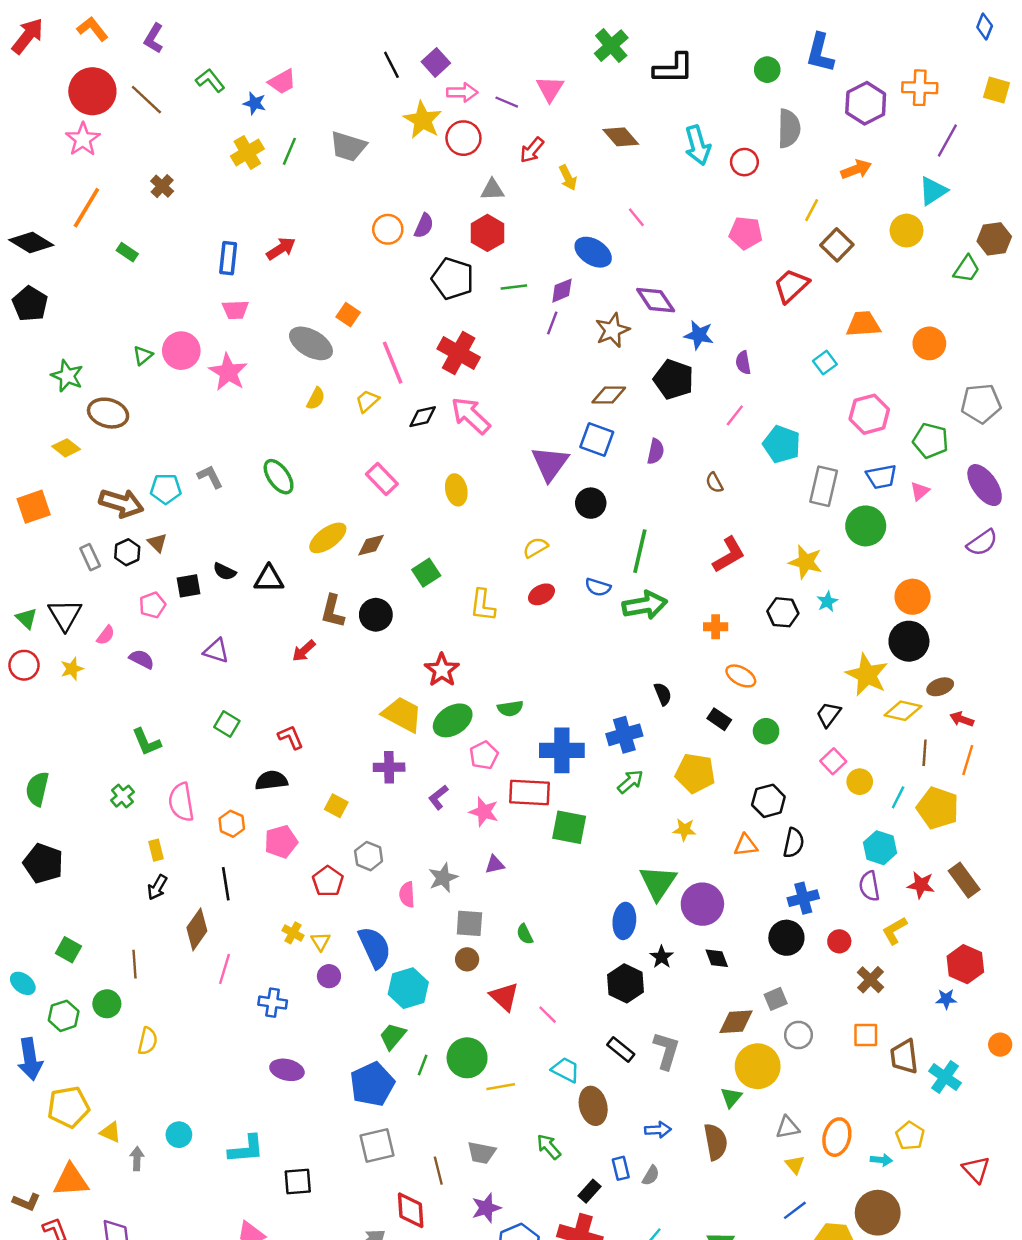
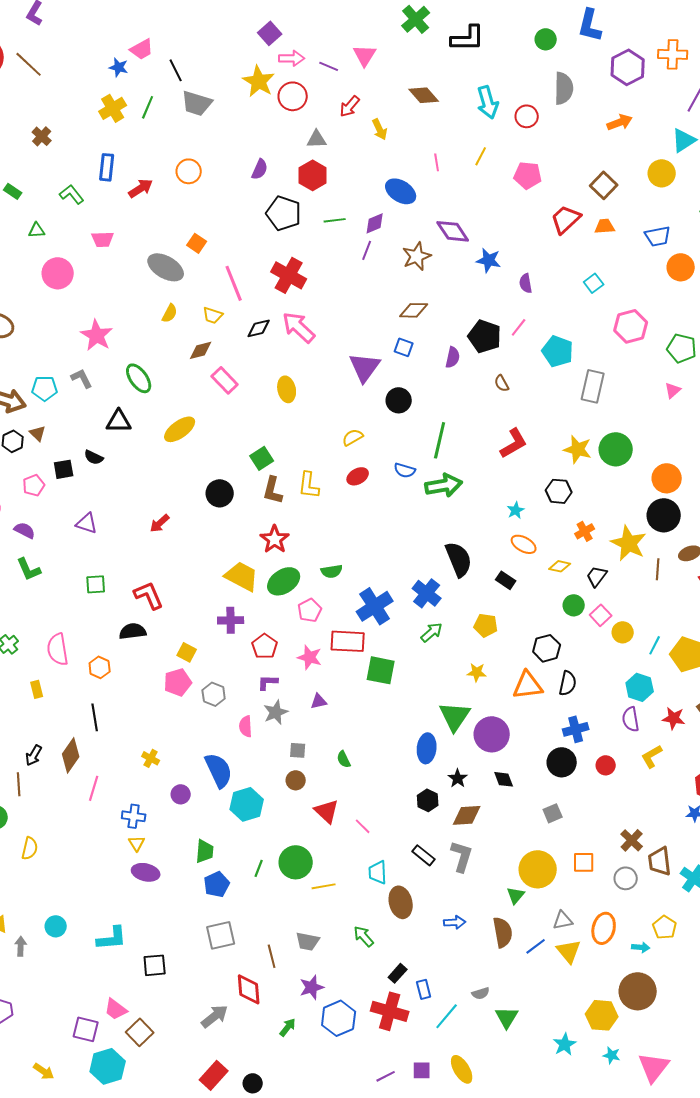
black line: (391, 65) -> (176, 70), moved
green L-shape: (210, 80) -> (72, 194), moved
yellow line: (812, 210) -> (481, 156), moved
pink line: (636, 217) -> (437, 162), turned 30
orange circle: (388, 229) -> (189, 171), moved
blue rectangle: (228, 258) -> (107, 167), moved
orange trapezoid: (863, 324) -> (605, 226), moved, size x0.7
green triangle: (143, 355) -> (37, 230), moved, turned 36
pink star: (228, 372) -> (97, 335), moved
black pentagon: (674, 379) -> (485, 336), moved
yellow trapezoid: (367, 401) -> (213, 315), turned -120
blue square: (597, 439) -> (404, 347), size x0.7
blue trapezoid: (881, 477) -> (658, 236), moved
green circle: (866, 526) -> (616, 449), moved
brown diamond: (371, 545) -> (201, 350), moved
black triangle: (269, 579) -> (119, 421), moved
cyan star: (827, 602) -> (516, 510), moved
brown L-shape: (333, 611) -> (273, 490), moved
orange cross: (716, 627) -> (585, 531), moved, turned -30
black semicircle: (663, 694) -> (459, 559), size x1.8
yellow diamond: (903, 711) -> (560, 566), moved, size x0.7
green square: (227, 724) -> (96, 584), turned -35
green circle: (766, 731) -> (574, 605), moved
blue cross: (624, 735) -> (427, 593), turned -36
red L-shape: (291, 737) -> (149, 595), size x1.4
green L-shape: (146, 742) -> (29, 569), moved
blue cross: (562, 750) -> (375, 606), turned -33
brown line: (925, 753) -> (658, 569), moved
yellow pentagon: (695, 773) -> (486, 625), size x0.7
purple L-shape: (438, 797) -> (268, 682), moved, turned 40
pink pentagon: (281, 842) -> (178, 682), moved
orange triangle: (746, 845) -> (528, 685), size x1.5
red pentagon: (328, 881) -> (265, 646), moved
black arrow: (157, 887) -> (34, 755), moved
gray square: (469, 923) -> (298, 750), size x0.7
yellow triangle: (321, 941) -> (137, 843), moved
brown cross: (871, 980) -> (632, 840), moved
black hexagon: (626, 983) -> (428, 800), size x0.7
brown diamond: (736, 1022) -> (467, 815), moved
gray circle: (798, 1035) -> (626, 878), moved
orange square: (866, 1035) -> (584, 862), moved
green trapezoid: (393, 1036) -> (205, 851), moved, turned 145
cyan trapezoid: (566, 1070) -> (378, 872), turned -120
blue pentagon: (372, 1084) -> (217, 884), size x0.7
yellow triangle: (795, 1165) -> (569, 951), size x1.5
blue rectangle: (621, 1168) -> (424, 989), moved
gray semicircle: (651, 1175) -> (481, 993), moved, turned 42
blue line: (795, 1210) -> (536, 946), moved

